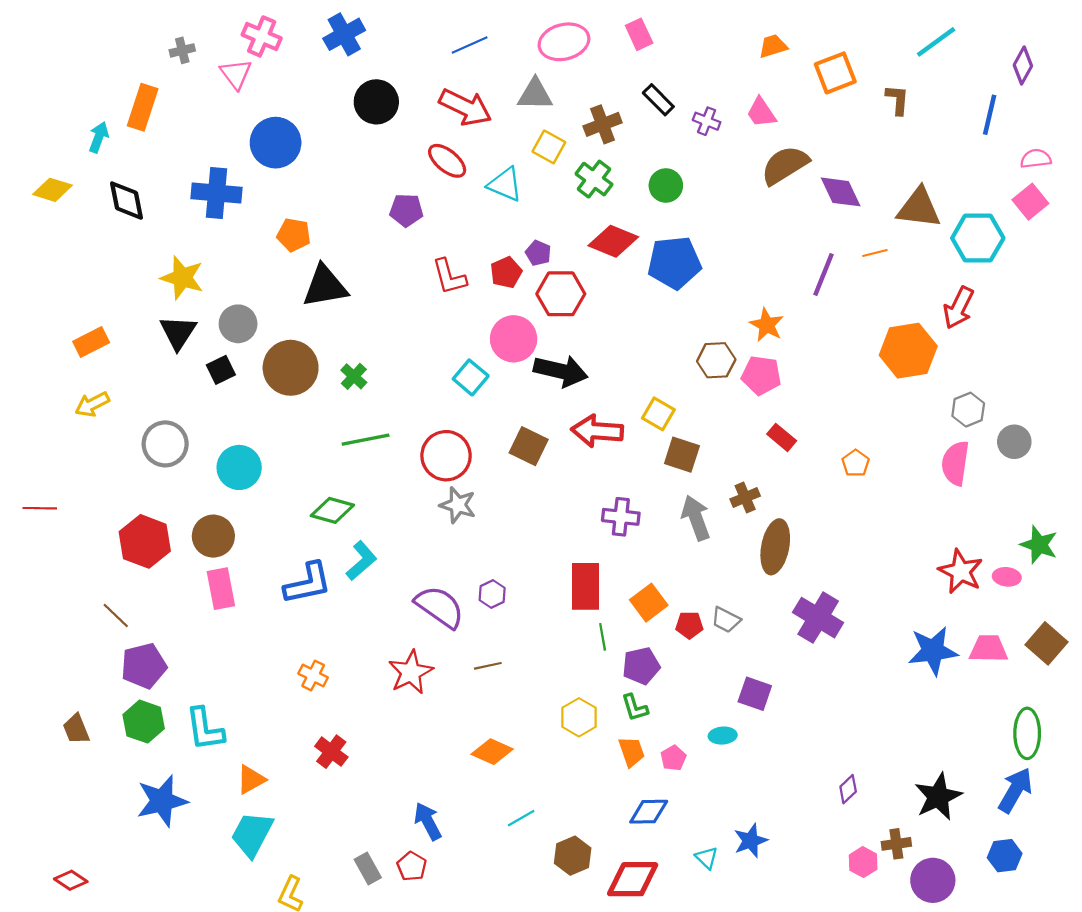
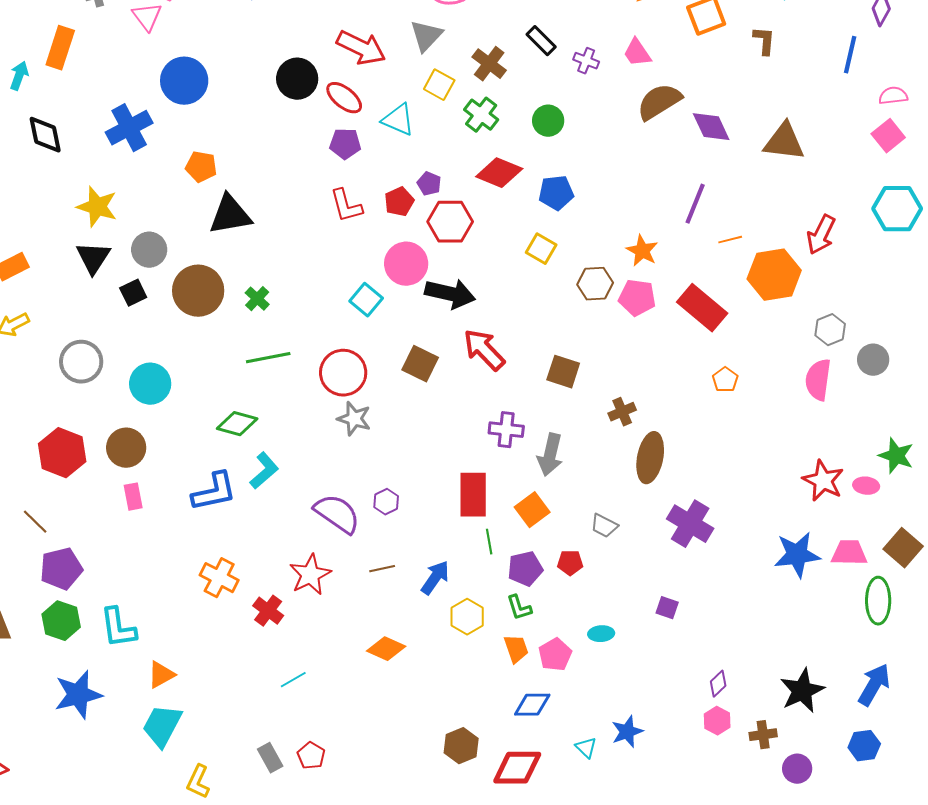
gray triangle: (535, 94) -> (426, 36), turned -48
black circle: (376, 102) -> (297, 79), moved
brown cross: (603, 124) -> (489, 64), turned -32
blue cross: (217, 193) -> (129, 128), turned -33
purple pentagon: (406, 210) -> (345, 144), moved
cyan hexagon: (978, 238) -> (897, 209), moved
orange line: (875, 253) -> (730, 240), moved
blue pentagon: (674, 263) -> (556, 193), size x0.7
yellow square: (658, 414) -> (541, 249), moved
red arrow: (597, 431) -> (484, 350), turned 42
red rectangle: (782, 437) -> (702, 308), moved, size x1.8
gray arrow: (696, 518) -> (550, 455), moved, turned -147
pink rectangle: (221, 589) -> (133, 497), size x0.7
red pentagon: (689, 625) -> (570, 563), moved
orange cross: (313, 675) -> (219, 578), size x1.4
purple square: (755, 694) -> (667, 608), moved, size x0.7
green ellipse: (1027, 733) -> (878, 601), moved
red cross: (331, 752) -> (268, 611), moved
pink pentagon: (673, 758) -> (555, 655), size x1.4
cyan line: (521, 818) -> (293, 680), moved
blue arrow: (428, 821) -> (435, 578), moved, turned 63
pink hexagon: (863, 862) -> (717, 721), moved
purple circle: (933, 880) -> (797, 769), size x0.7

